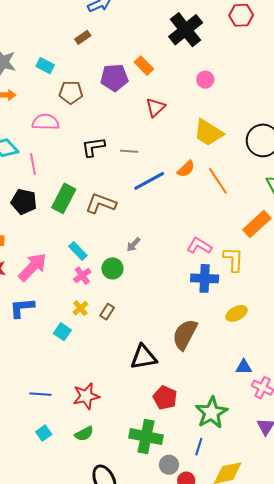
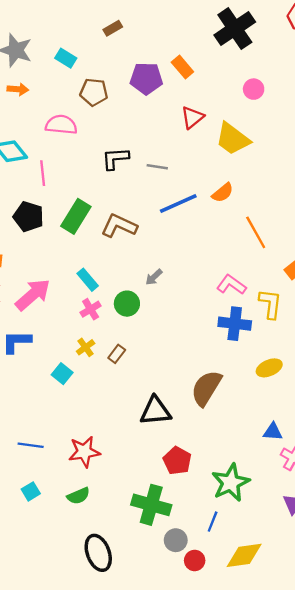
yellow trapezoid: (208, 133) -> (233, 139), moved
orange line: (218, 181) -> (256, 232), moved

